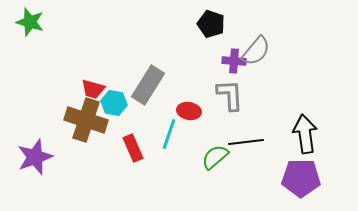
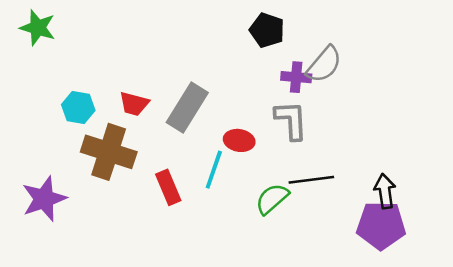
red trapezoid: (93, 89) -> (134, 104), moved
cyan hexagon: (114, 103) -> (78, 108), moved
black arrow: (305, 134) -> (385, 191), moved, size x0.7

